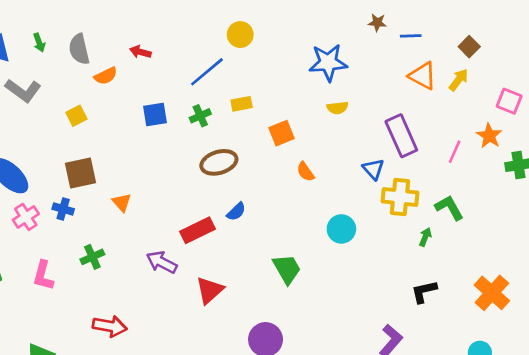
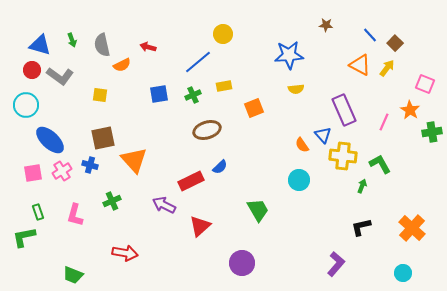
blue line: (411, 36) -> (370, 35), moved, turned 49
yellow square: (76, 116) -> (100, 95), turned 35
orange semicircle: (305, 172) -> (302, 145), moved
orange triangle: (122, 202) -> (134, 160), size x1.8

